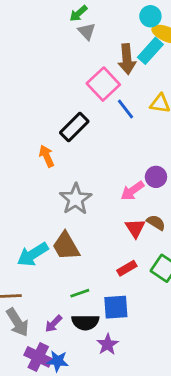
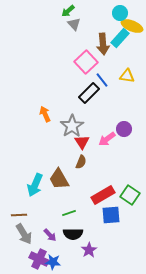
black rectangle: (74, 127) -> (89, 93), moved
gray star: (76, 199) -> (72, 126), moved
brown semicircle: (156, 223) -> (81, 162), moved, turned 80
red triangle: (135, 228) -> (82, 142), moved
cyan arrow: (33, 254) -> (35, 185), turned -35
red rectangle: (127, 268) -> (103, 195), size x1.6
blue square: (116, 307) -> (111, 215), moved
purple arrow: (53, 324) -> (50, 235), turned -88

